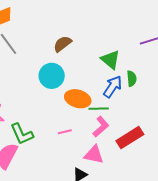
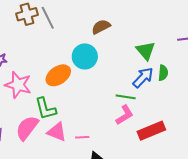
orange ellipse: (78, 99) -> (58, 75), moved, turned -60
pink line: (65, 132) -> (82, 137), moved
pink triangle: (94, 155) -> (57, 132), moved

